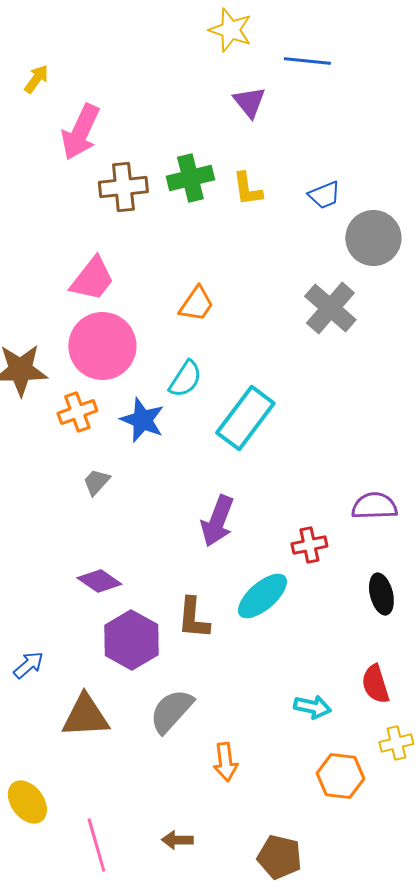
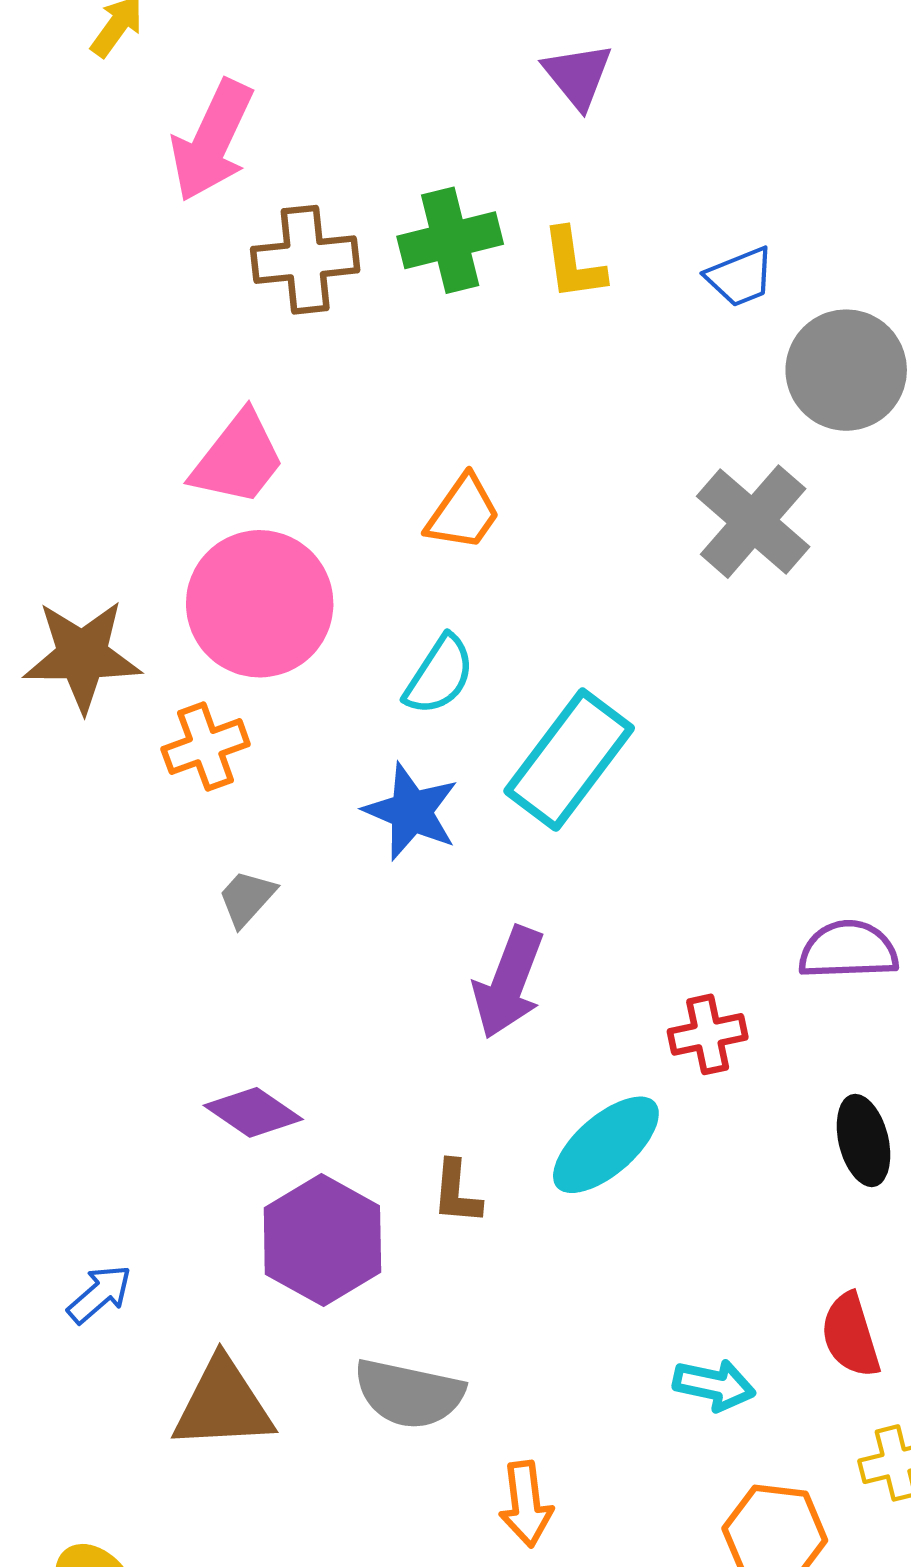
blue star: (142, 420) -> (411, 812), moved
brown L-shape: (193, 618) -> (457, 1192), size x0.7
gray semicircle: (171, 711) -> (409, 1394), turned -120

